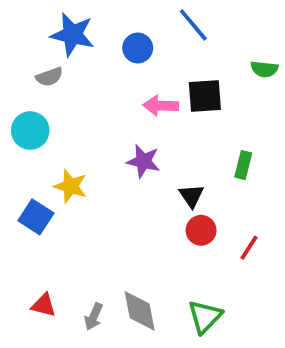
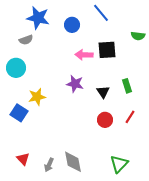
green rectangle: (243, 165) -> (127, 86), turned -32
yellow star: (71, 186) -> (37, 97), turned -30
black triangle: (191, 196) -> (103, 92), moved
red line: (249, 248) -> (130, 117), moved
red triangle: (44, 305) -> (23, 159), turned 32
green triangle: (205, 317) -> (119, 164), moved

